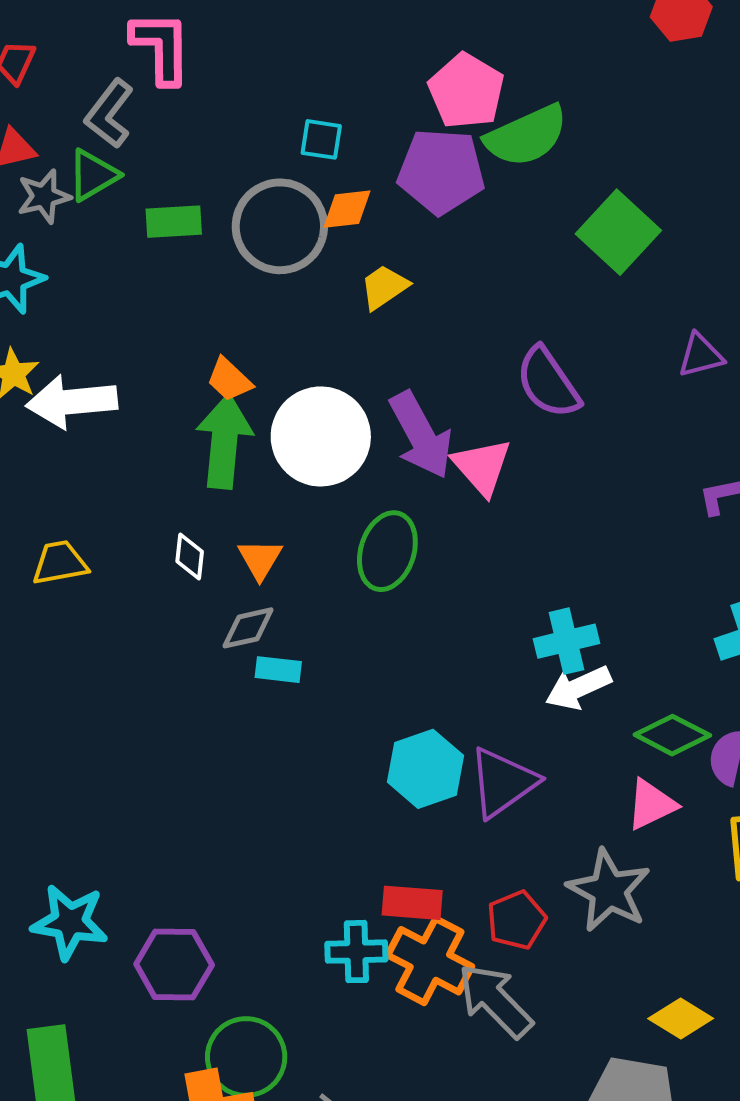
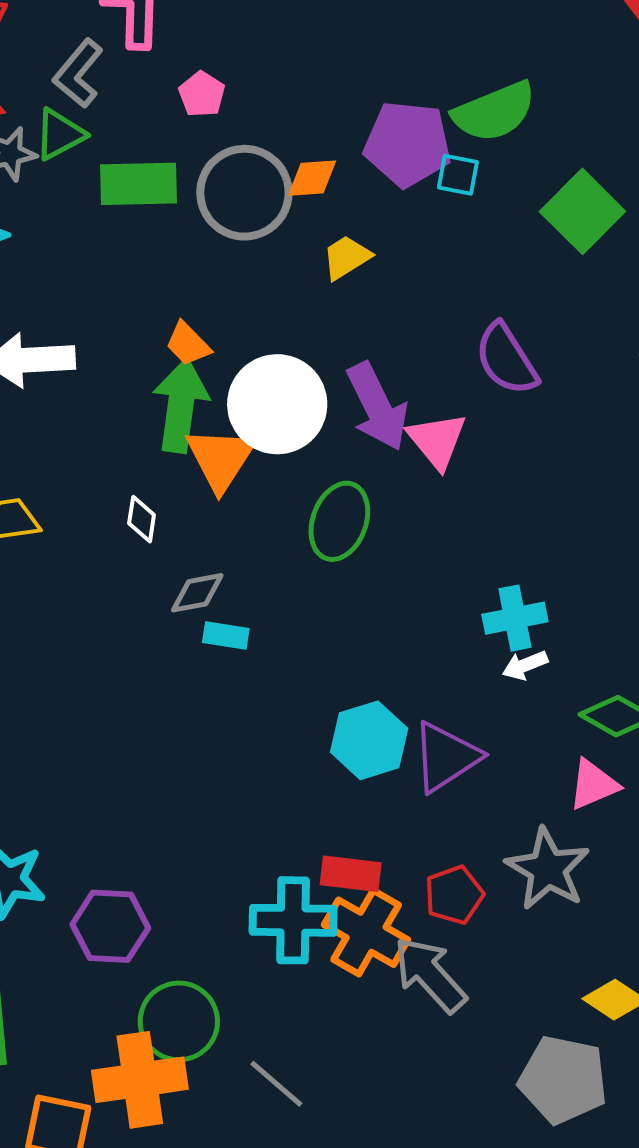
pink pentagon: (466, 91) -> (202, 94), moved, size x0.6
cyan square: (321, 139) -> (458, 175), moved
green rectangle: (174, 222) -> (139, 184), size x1.4
orange triangle: (260, 559) -> (221, 459), moved, size x1.6
white arrow: (578, 688) -> (525, 665), size x0.7
cyan cross: (356, 952) -> (293, 920), size x1.4

